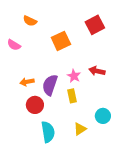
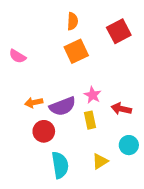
orange semicircle: (30, 21) -> (73, 21), moved, turned -112
red arrow: (97, 71) -> (121, 109), moved
purple semicircle: (50, 85) -> (63, 106), turned -130

